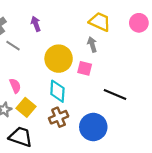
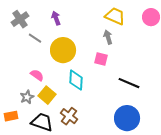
yellow circle: (59, 59) -> (63, 50), moved
pink semicircle: (15, 86) -> (37, 75), turned -32
brown cross: (59, 117) -> (69, 116), moved, turned -30
blue circle: (93, 127) -> (127, 118), moved

